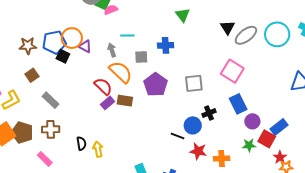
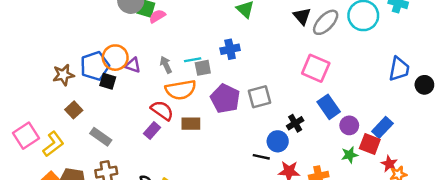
cyan line: (127, 36) -> (193, 60), moved
orange semicircle: (121, 72) -> (181, 90), turned 135
gray square: (194, 83) -> (259, 97), moved
purple rectangle: (108, 103) -> (152, 130), moved

